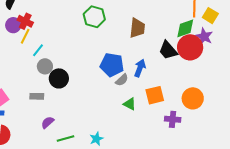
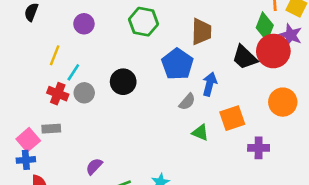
red cross: (25, 21) -> (58, 94), moved
purple circle: (13, 25) -> (84, 24), moved
green diamond: (185, 28) -> (265, 27), turned -45
blue pentagon: (112, 65) -> (177, 64), moved, turned 30
black circle: (59, 78) -> (123, 82), moved
gray rectangle: (37, 96) -> (51, 129), moved
orange circle: (193, 98) -> (283, 102), moved

